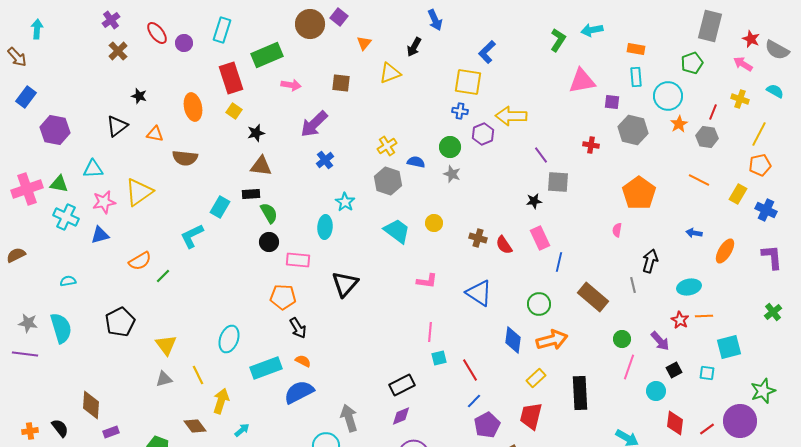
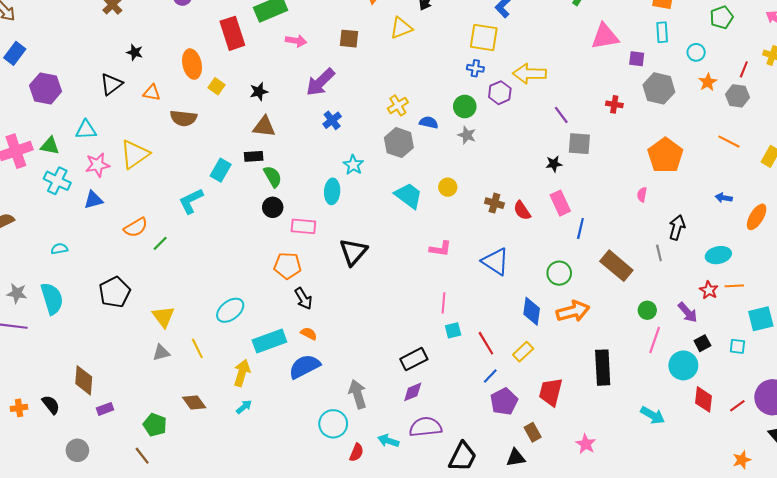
cyan circle: (668, 96) -> (696, 52), size x0.6
yellow square: (234, 111) -> (216, 86), moved
cyan ellipse: (229, 339) -> (230, 310), turned 32
yellow rectangle: (536, 378) -> (523, 352), moved
cyan circle: (656, 391) -> (683, 365), size x1.4
yellow arrow: (221, 401) -> (242, 373), moved

